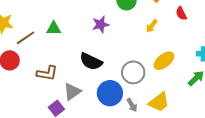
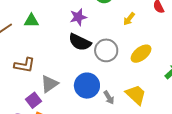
black semicircle: (91, 61) -> (80, 42), moved
gray circle: (133, 72) -> (106, 50), moved
yellow trapezoid: (159, 102) -> (136, 95), turned -100

